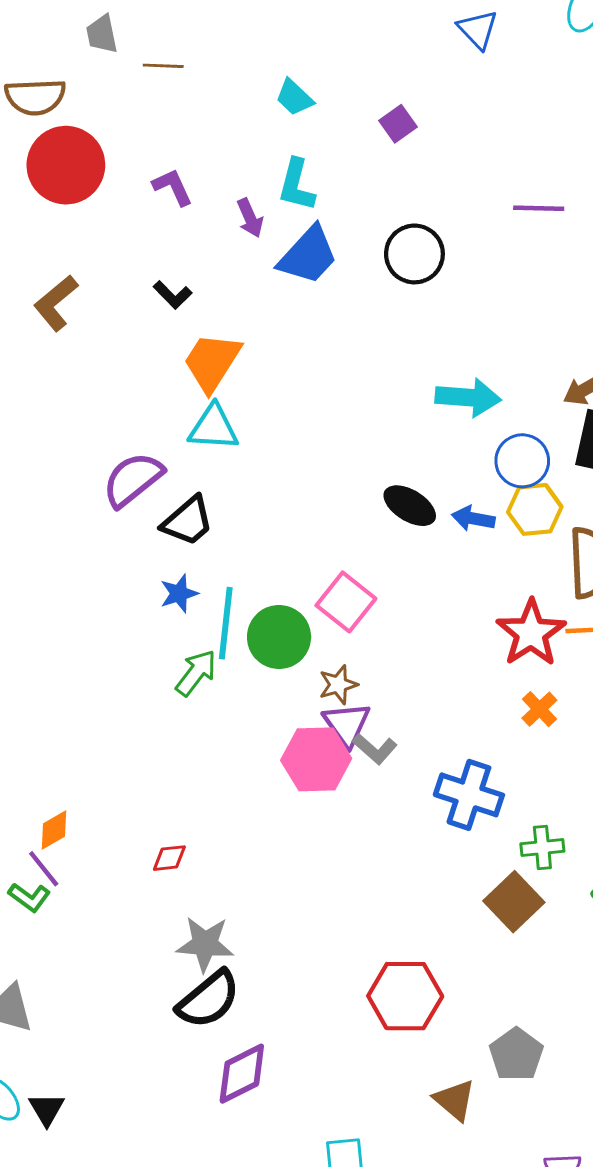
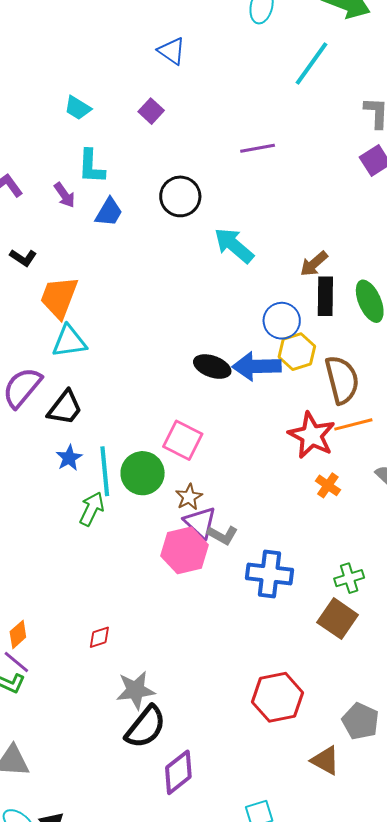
blue triangle: (478, 30) -> (172, 51), moved
blue trapezoid: (308, 255) -> (109, 212), size x0.7
cyan arrow: (468, 397) -> (234, 245), moved, turned -132
blue arrow: (473, 518) -> (257, 366), size x1.6
blue cross: (469, 795) -> (269, 574), moved

